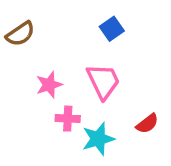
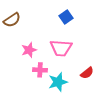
pink trapezoid: (103, 81) -> (61, 48), turned 120

